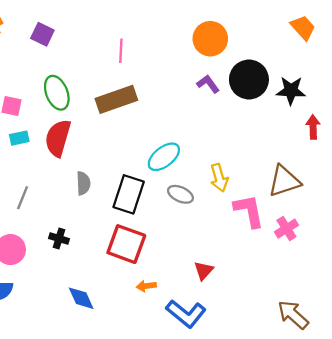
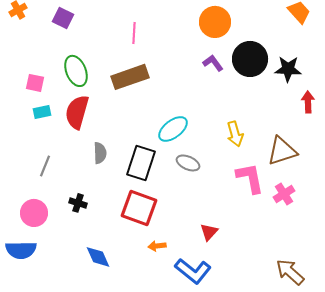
yellow arrow: (219, 178) -> (235, 134), moved

